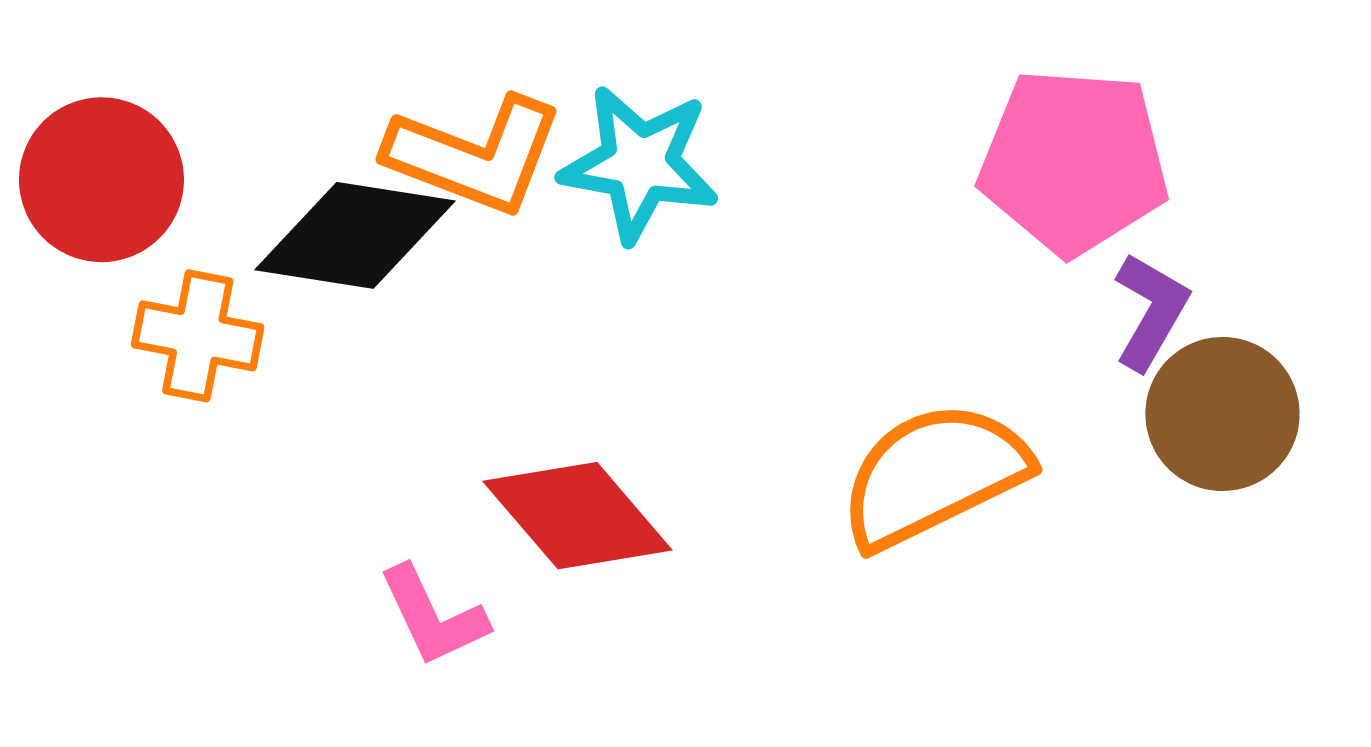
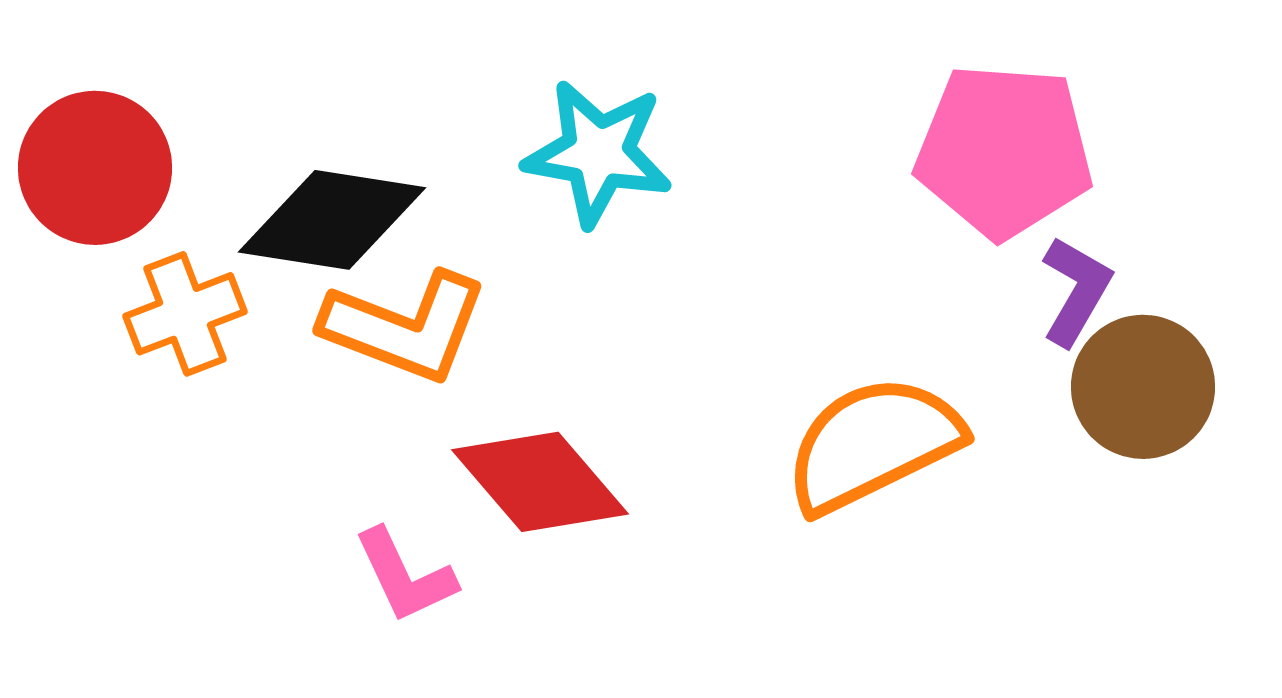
orange L-shape: (475, 155) -> (405, 327), moved
orange cross: (198, 336) -> (185, 314), turned -32

